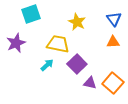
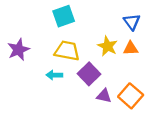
cyan square: (31, 14) -> (64, 16), moved
yellow star: (77, 22) -> (107, 46), moved
cyan arrow: (47, 65) -> (54, 75), turned -136

